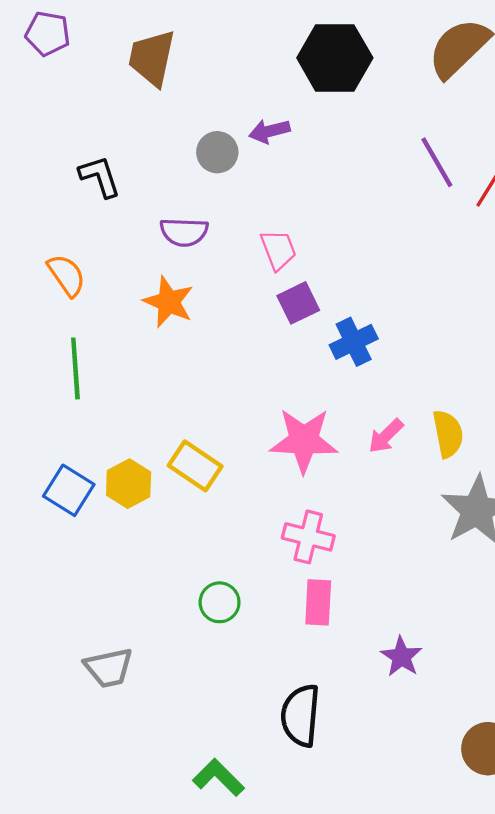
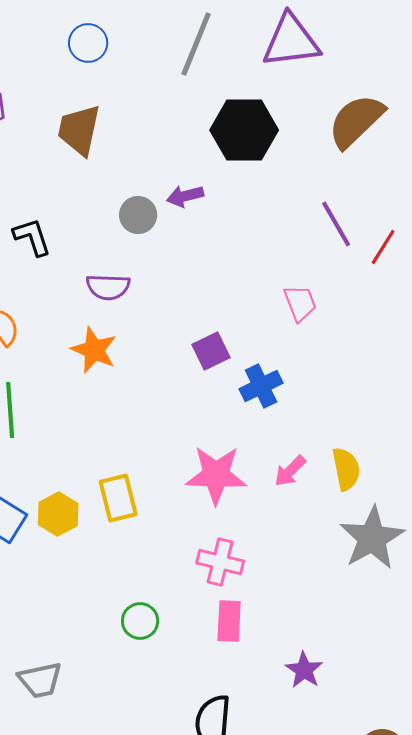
pink trapezoid: (278, 250) -> (300, 303), moved
yellow rectangle: (195, 466) -> (118, 498), turned 42

